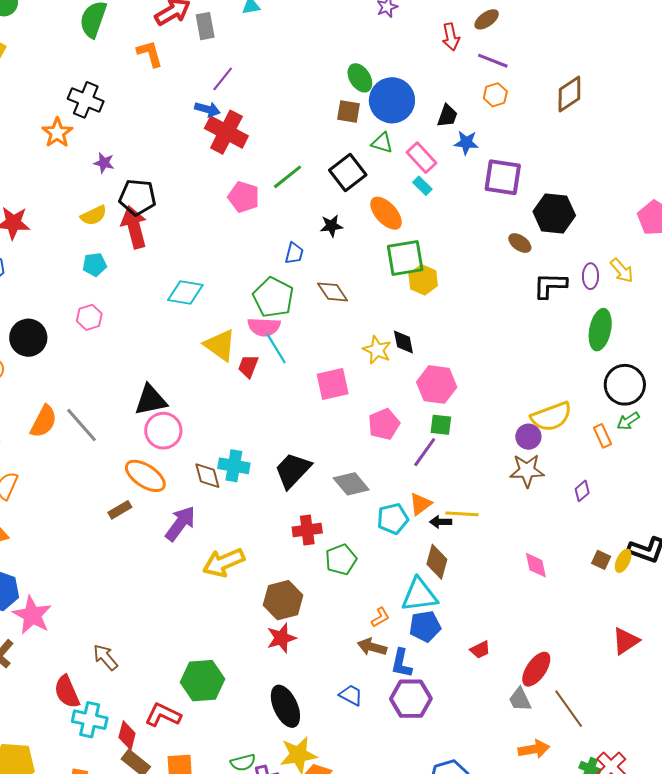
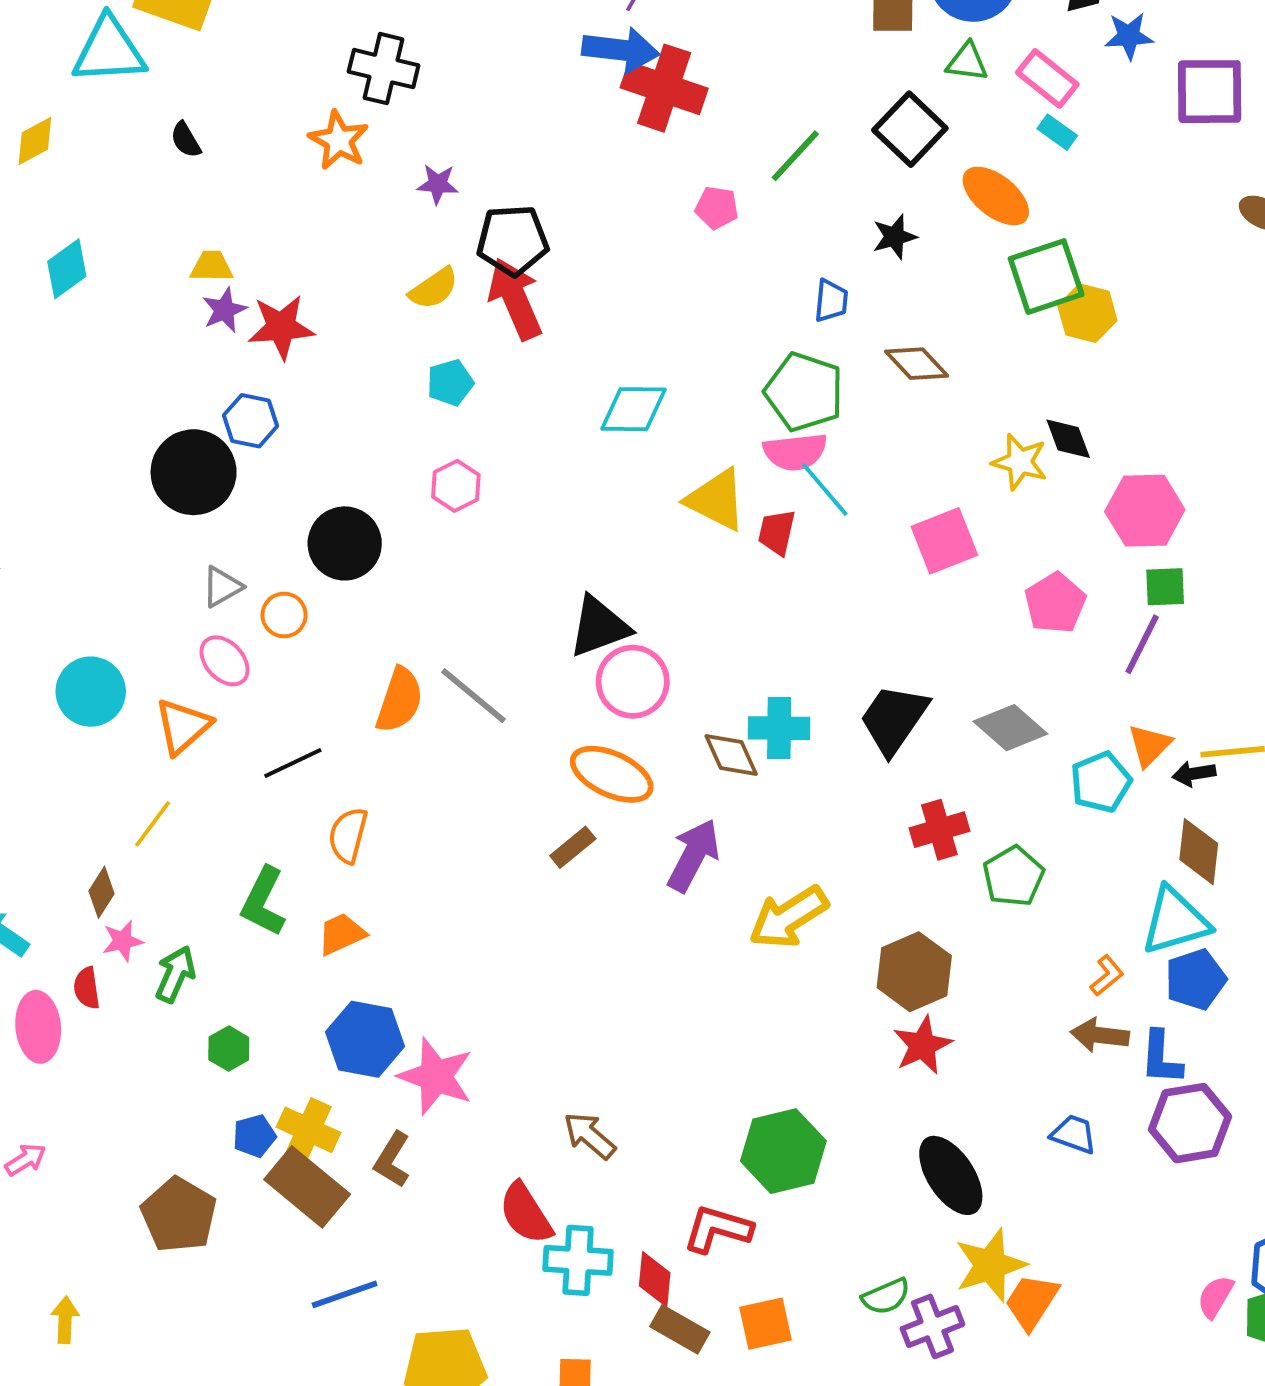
blue arrow: (207, 109) -> (621, 50), size x1.5
pink pentagon: (244, 197) -> (717, 208), size x0.7

